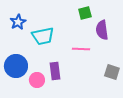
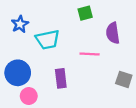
green square: (85, 13) -> (85, 13), moved
pink circle: (37, 80) -> (29, 96), moved

